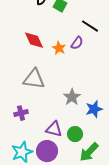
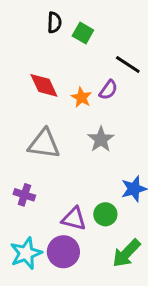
gray star: (72, 97) -> (101, 139), moved
purple cross: (21, 113) -> (24, 195), turned 32
green circle: (75, 134) -> (105, 214), moved

